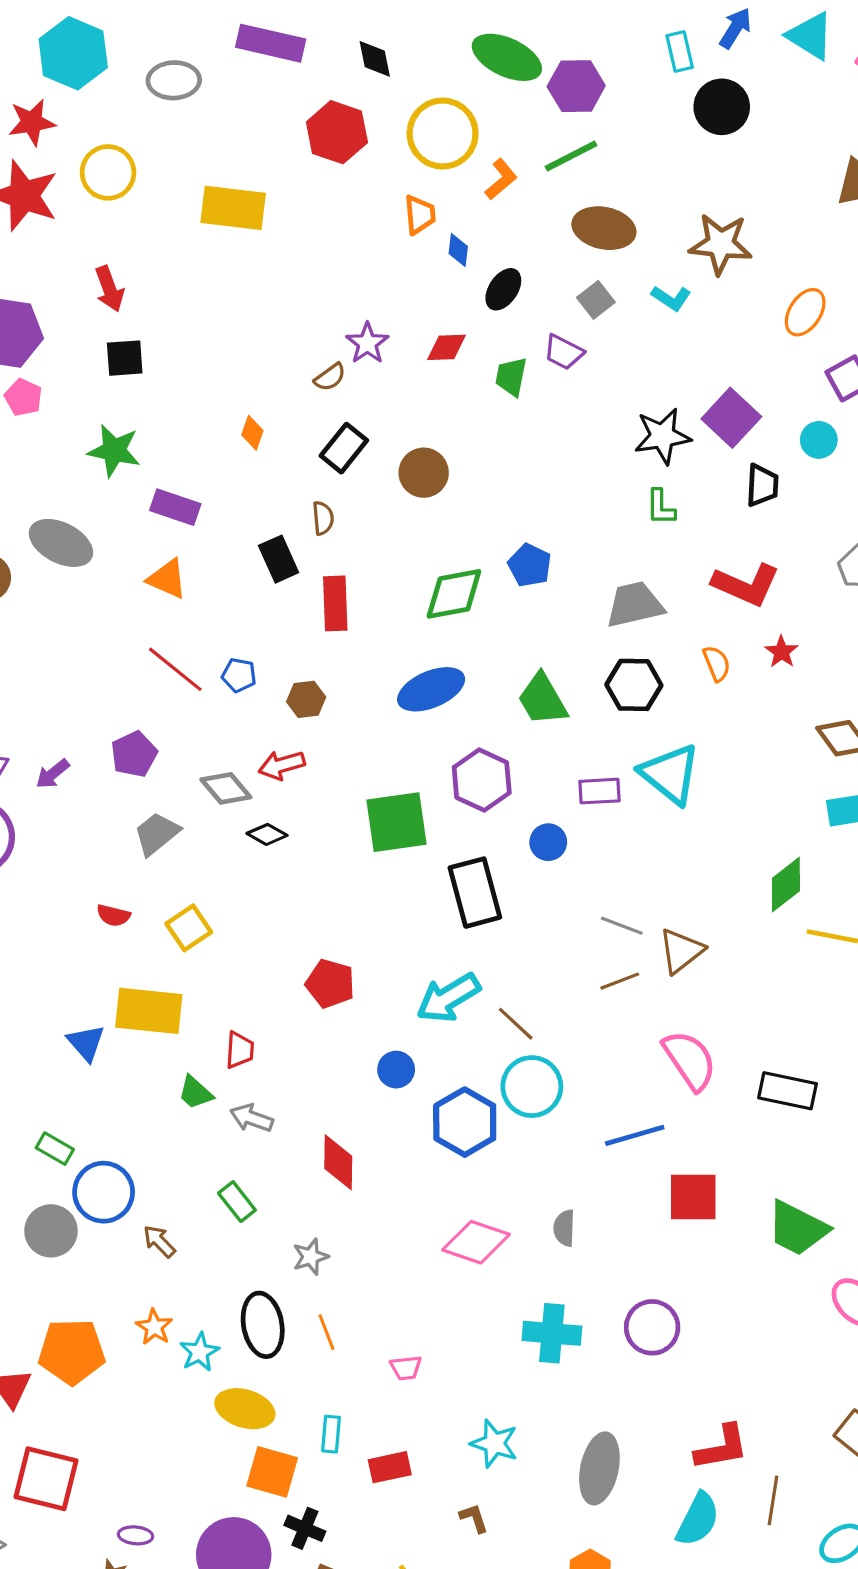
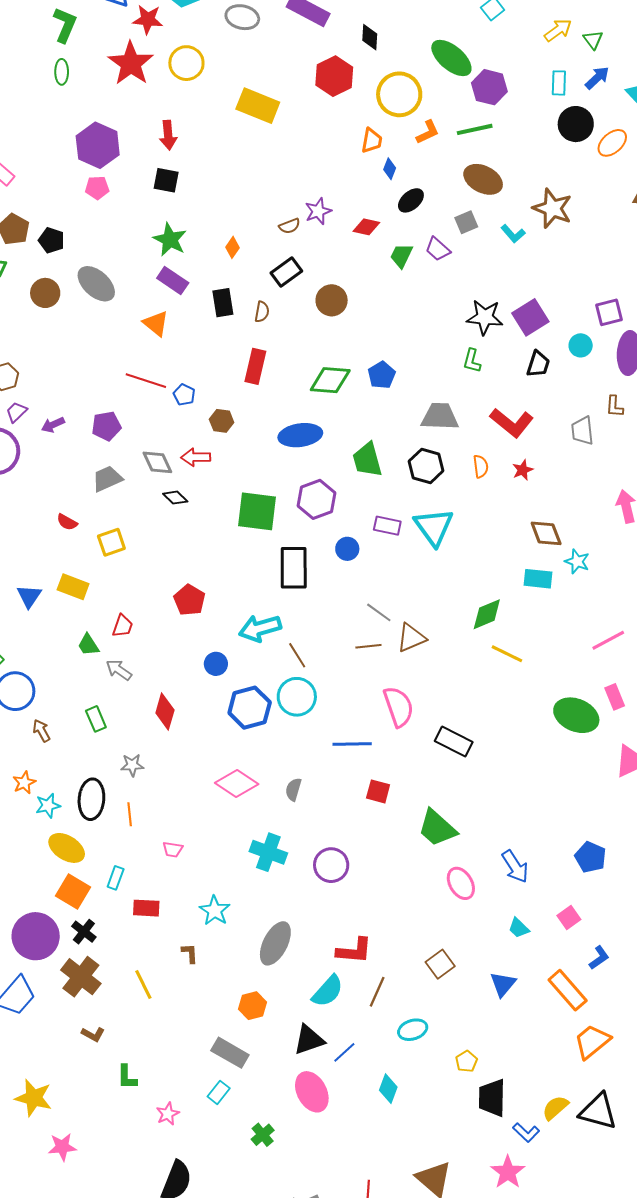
orange ellipse: (805, 312) -> (612, 143), moved
pink pentagon: (23, 397) -> (97, 188), turned 30
green star: (114, 451) -> (170, 240), moved
black rectangle: (279, 559) -> (223, 303), moved
red line: (175, 669) -> (146, 381), turned -36
yellow rectangle: (149, 1011) -> (73, 587), size x0.7
red square: (693, 1197) -> (378, 791), size x0.7

